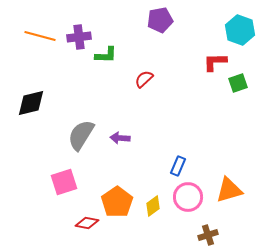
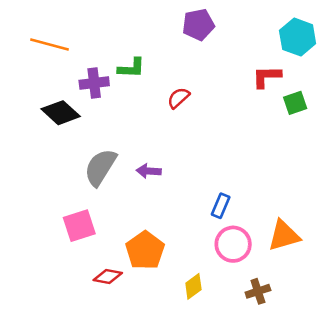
purple cross: (79, 37) -> (94, 83), moved
black diamond: (31, 103) -> (61, 113), moved, turned 56
yellow diamond: (153, 206) -> (193, 286), moved

